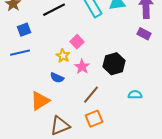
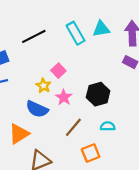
blue semicircle: (57, 78) -> (37, 109), size x1.5
cyan semicircle: (135, 95) -> (108, 126), moved
orange square: (94, 119) -> (91, 153), moved

